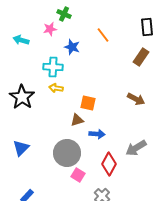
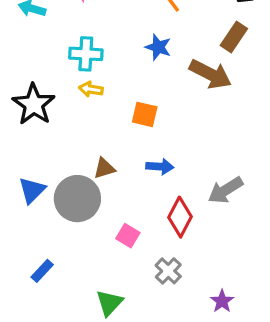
blue star: (72, 47) -> (158, 47), moved
brown arrow: (136, 99) -> (210, 74), moved, size x1.4
brown triangle: (77, 120) -> (104, 168), moved
gray circle: (67, 153) -> (77, 199), moved

